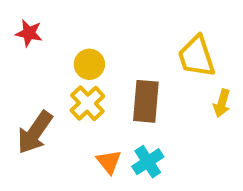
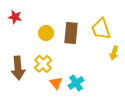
brown rectangle: (146, 101) -> (71, 33), moved
yellow cross: (87, 103) -> (43, 64), moved
brown arrow: (35, 132) -> (18, 68), turned -40

